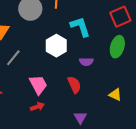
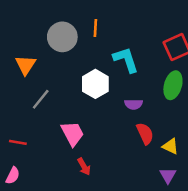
red semicircle: (74, 85) -> (145, 134), moved
red arrow: (37, 107) -> (84, 167), moved, turned 80
purple triangle: (80, 118) -> (168, 176), moved

